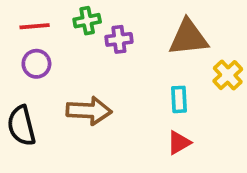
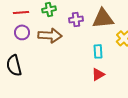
purple cross: (119, 39) -> (76, 19), moved
brown arrow: (89, 111) -> (50, 35), moved

